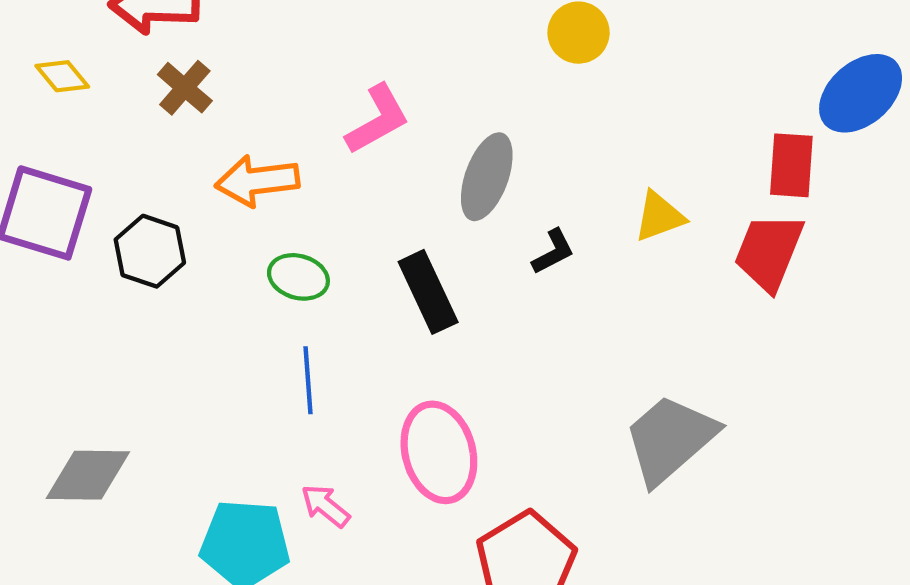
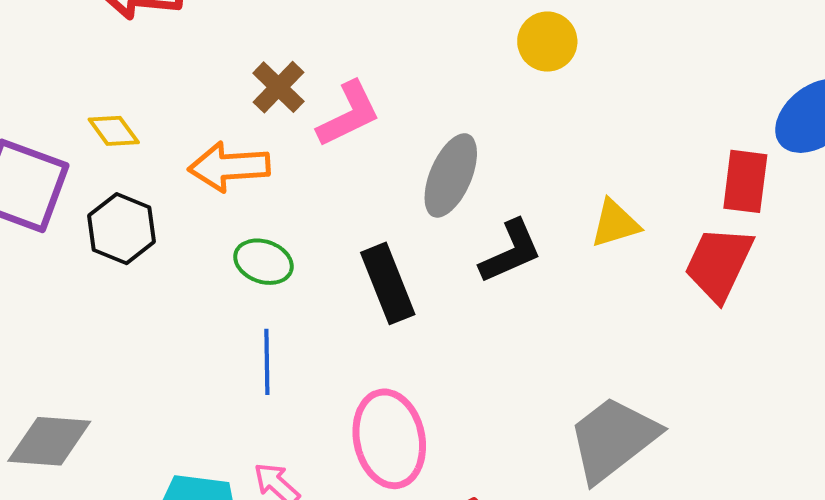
yellow diamond: (62, 76) -> (114, 131), moved
brown cross: (185, 88) -> (278, 87), moved
black L-shape: (553, 252) -> (511, 252), size x1.5

